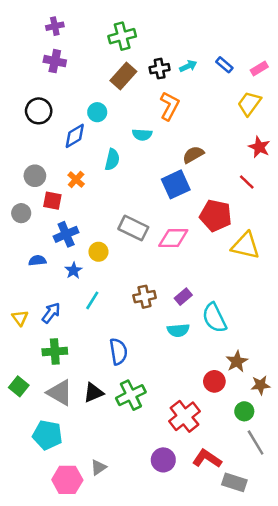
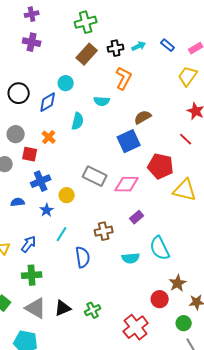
black circle: (39, 111) -> (19, 93), moved
purple rectangle: (183, 297) -> (137, 217), moved
blue semicircle: (118, 351) -> (83, 257), moved
green cross: (131, 395) -> (93, 310), size x0.7

